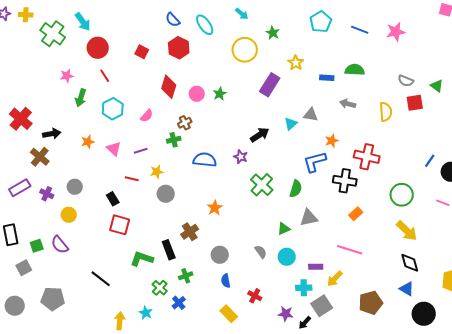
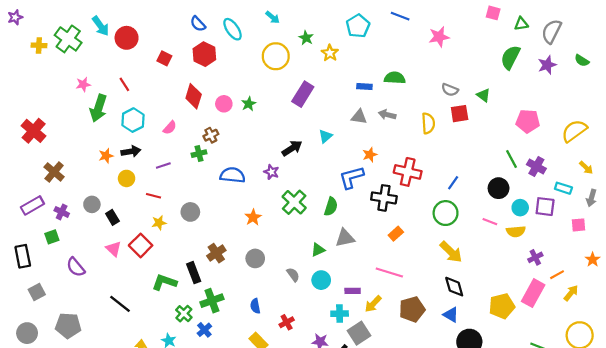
yellow cross: (26, 15) -> (39, 45), moved
blue line: (360, 30) -> (400, 16), moved
red circle: (98, 48) -> (127, 38), moved
yellow star: (296, 63) -> (330, 53), moved
green arrow: (81, 98) -> (98, 108), size x1.4
gray triangle: (311, 115) -> (359, 117), moved
black arrow: (52, 134) -> (131, 151), moved
pink triangle: (114, 149) -> (114, 249), moved
blue line: (430, 161) -> (453, 183), moved
yellow star: (157, 172) -> (159, 223), moved
black rectangle: (113, 199) -> (112, 217), moved
orange star: (215, 208) -> (253, 217), moved
yellow circle: (69, 215) -> (127, 178), moved
red square: (120, 225) -> (141, 245), turned 30
green square: (37, 246) -> (52, 237), moved
gray circle: (220, 255) -> (255, 258), moved
green cross: (186, 276) -> (212, 301), size x1.5
red cross: (255, 296) -> (287, 322), turned 32
brown pentagon: (371, 303) -> (412, 309), moved

